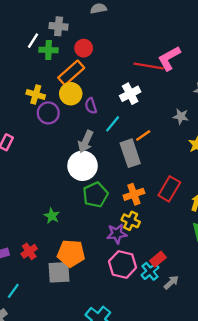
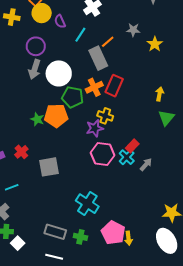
purple circle: (48, 113) -> (36, 46), moved
gray star: (181, 116) -> (133, 30), moved
gray arrow: (86, 142) -> (35, 69), moved
red rectangle: (169, 189) -> (114, 86), moved
orange cross: (134, 194) -> (94, 87), moved
green pentagon: (95, 195) -> (73, 97), turned -30
orange pentagon: (71, 253) -> (56, 116), moved
cyan line: (13, 291) -> (12, 187), turned 40

